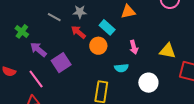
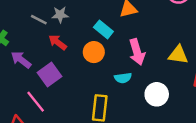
gray star: (80, 12) -> (60, 15), moved
red arrow: (78, 32) -> (58, 42), moved
pink arrow: (134, 47) -> (137, 52), size x1.5
pink line: (36, 79) -> (36, 102), moved

